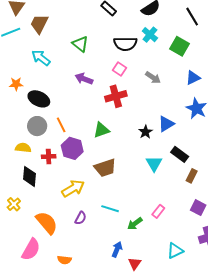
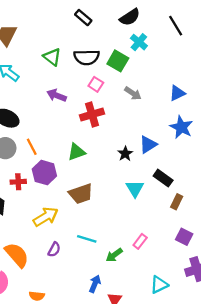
cyan cross: (150, 35) -> (139, 42), moved
black semicircle: (125, 44) -> (87, 57), moved
green square: (180, 46) -> (118, 61), moved

